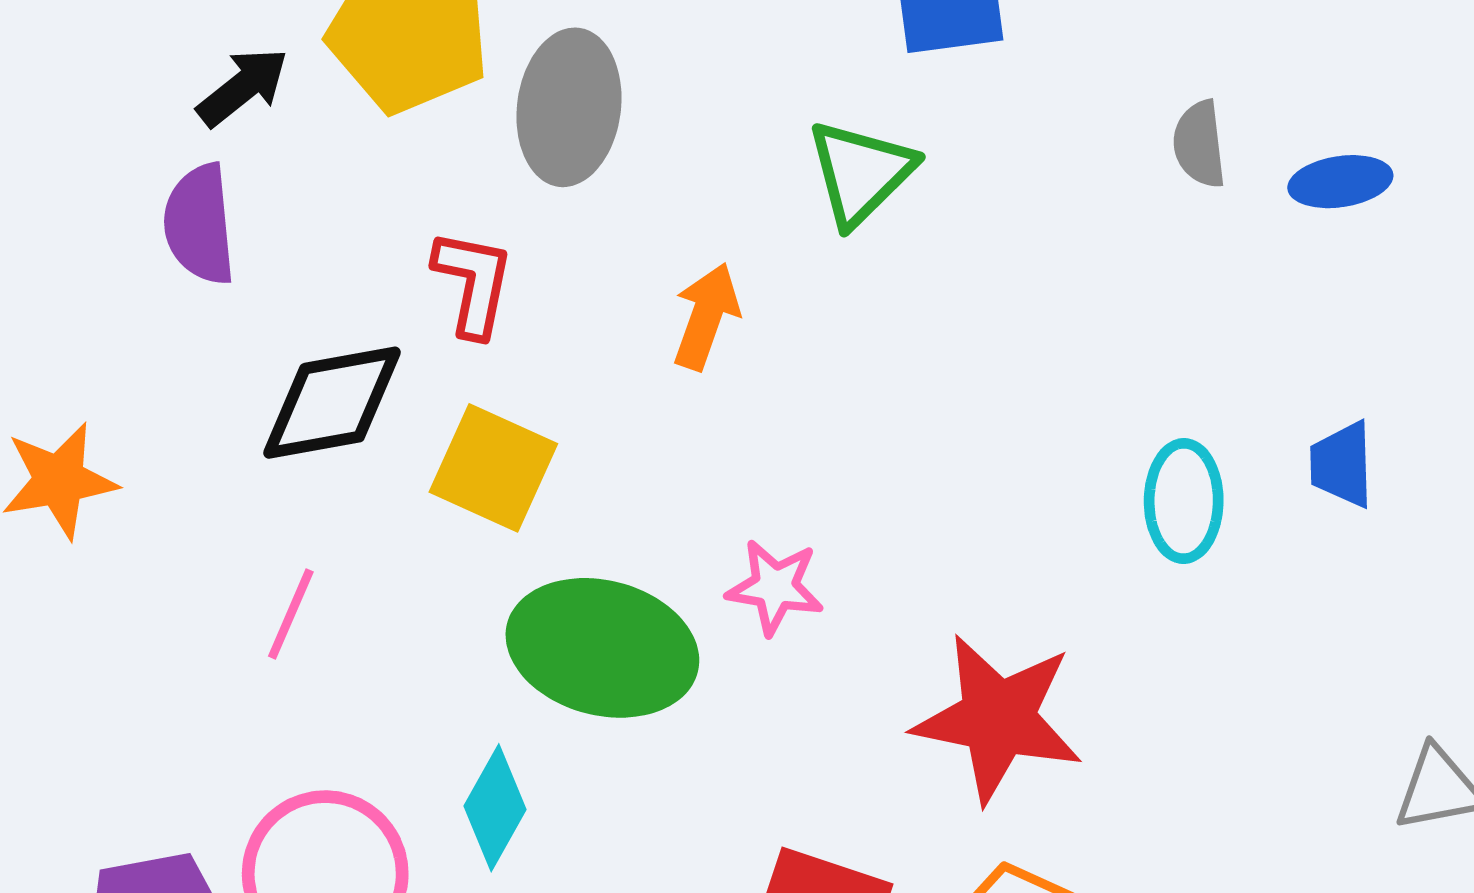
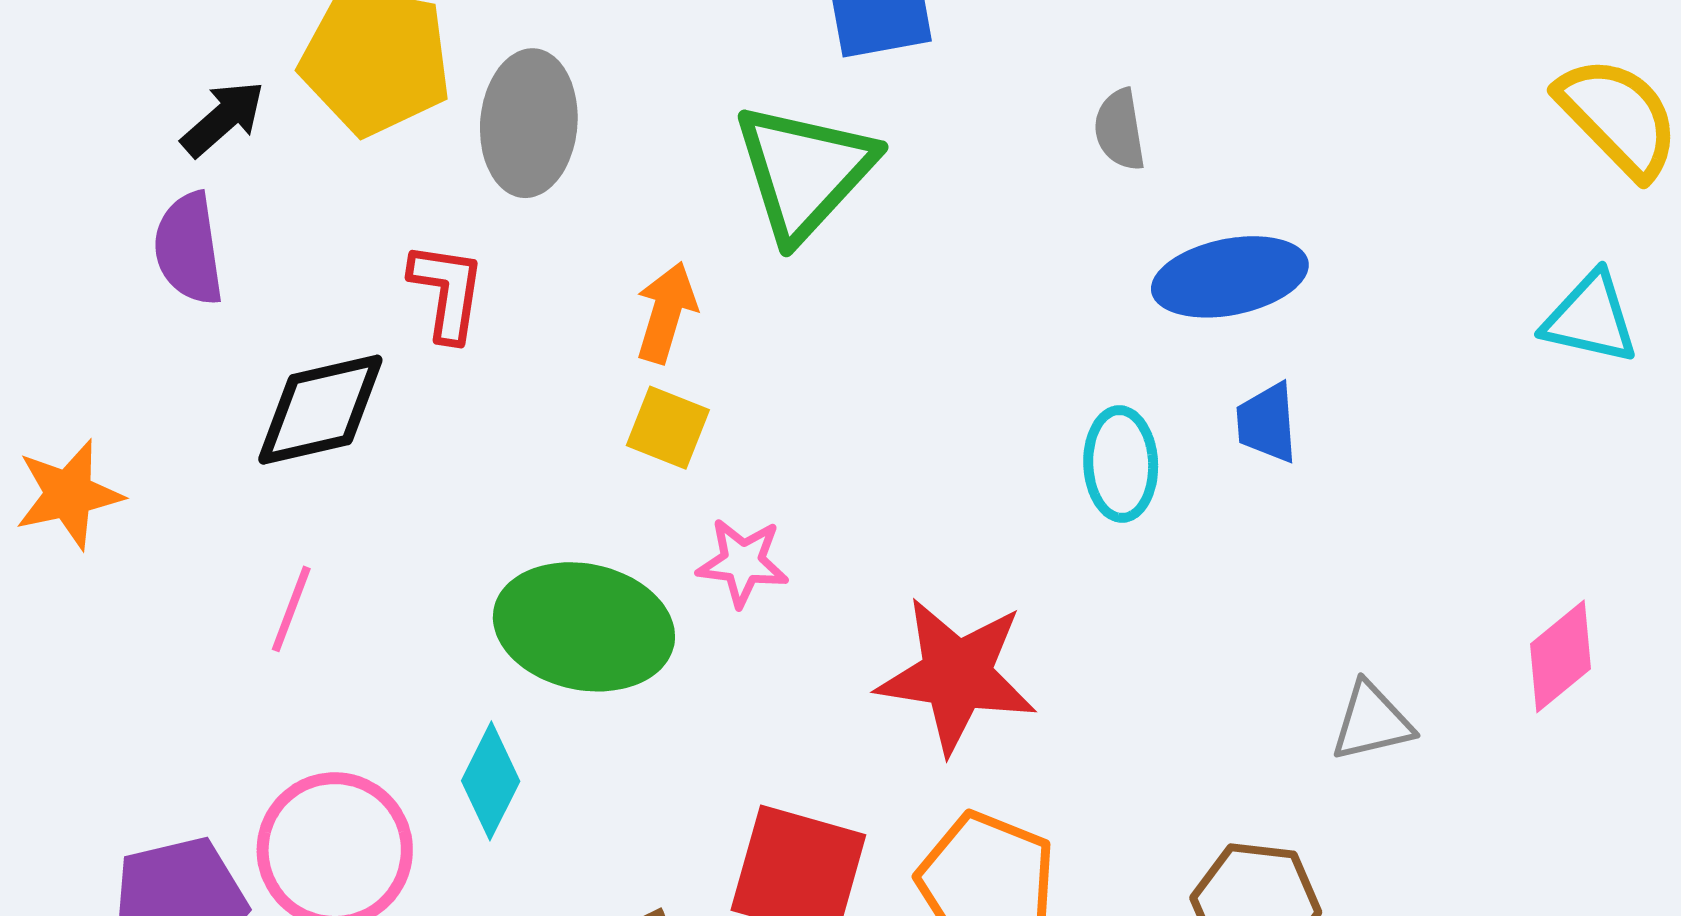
green triangle: (861, 173) -> (804, 171), size x1.4
blue ellipse: (1340, 182) -> (1230, 277), moved, size x1.6
yellow square: (493, 468) -> (668, 428), moved, size x0.7

